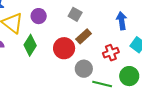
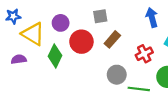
gray square: (75, 14) -> (100, 16), turned -32
red circle: (64, 48) -> (81, 42), moved

